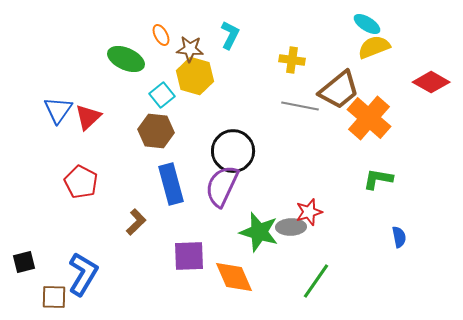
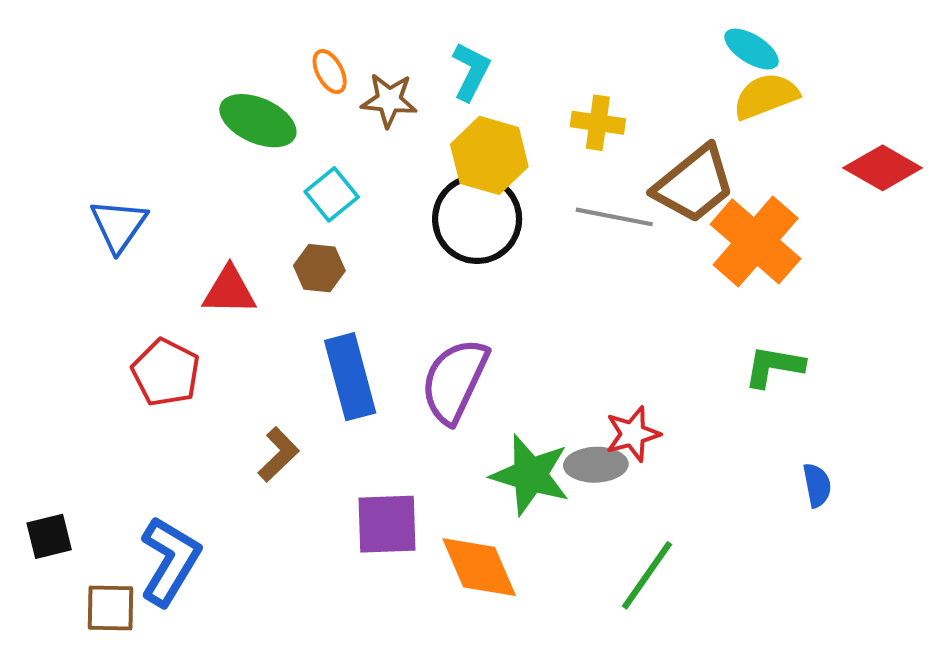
yellow hexagon: (195, 76) -> (489, 155), moved
red triangle: (88, 117) -> (229, 291), moved, turned 44
brown hexagon: (156, 131) -> (319, 268), size x0.7
black circle: (233, 151) -> (477, 219), moved

